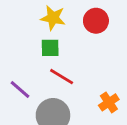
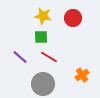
purple line: (20, 90) -> (20, 57), moved

